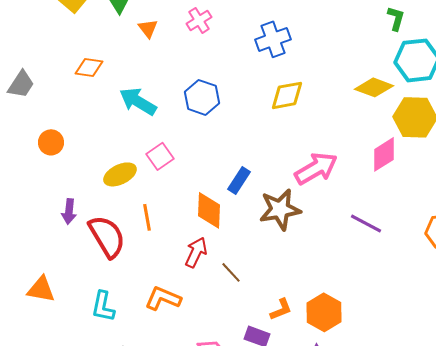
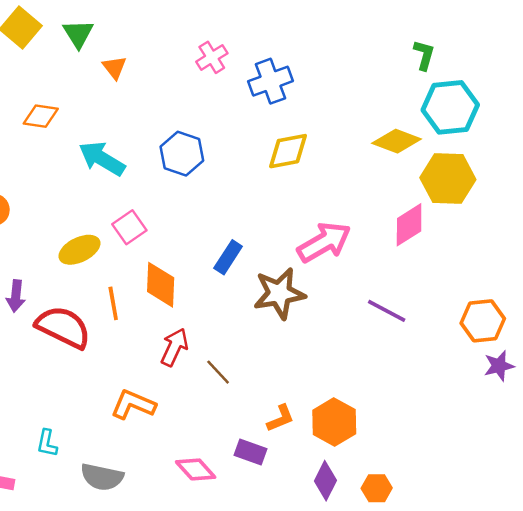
pink cross: (199, 20) -> (212, 57), moved
orange diamond: (209, 210) -> (161, 285), moved
red semicircle: (107, 236) -> (63, 327), turned -33
cyan L-shape: (103, 306) -> (47, 443), moved, size x0.7

